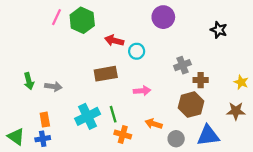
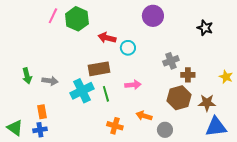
brown star: (236, 111) -> (207, 103), moved
green line: (113, 114) -> (106, 94), moved
cyan cross: (88, 116) -> (82, 91), moved
blue triangle: (208, 136) -> (216, 127), moved

